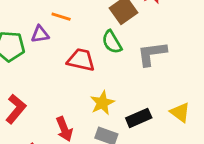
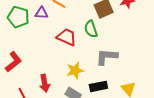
gray L-shape: (152, 54) -> (107, 57), moved

